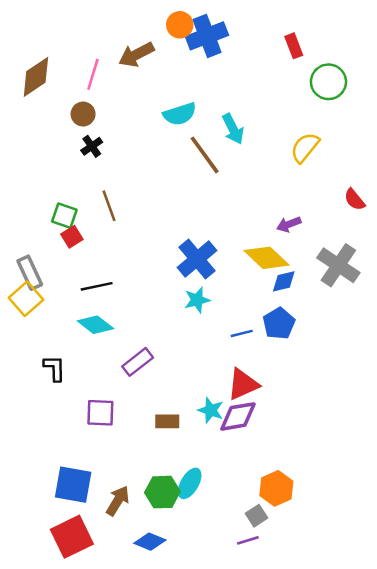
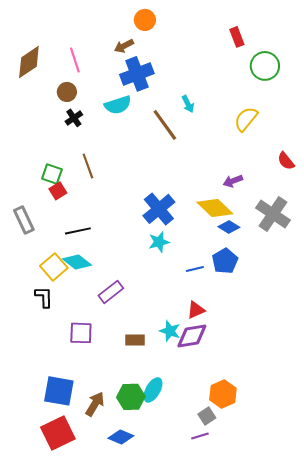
blue cross: (207, 36) -> (137, 74), moved
brown arrow: (136, 55) -> (124, 46), moved, size x0.7
pink line: (93, 74) -> (75, 60), turned -35
cyan semicircle: (180, 114) -> (118, 105), moved
cyan arrow: (233, 129) -> (188, 104), size x0.7
blue diamond: (284, 281) -> (229, 227), turned 45
yellow square: (26, 299) -> (54, 267), moved
red triangle: (243, 384) -> (196, 310), size x0.7

